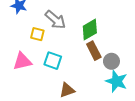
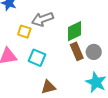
gray arrow: (55, 20) -> (42, 19), turned 115
gray circle: (111, 61) -> (94, 52), moved

